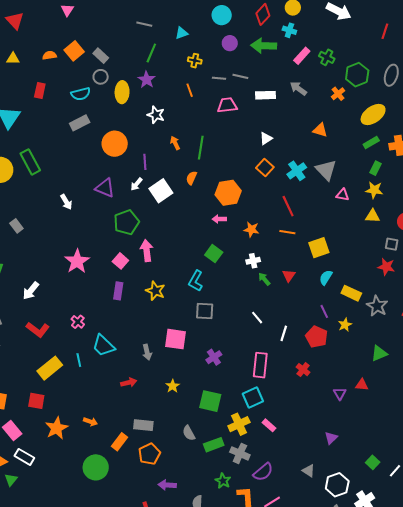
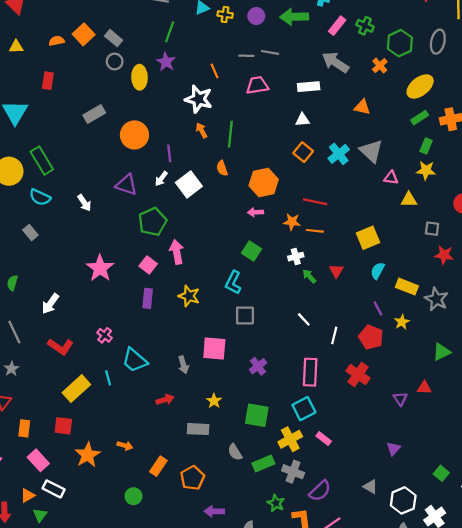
yellow cross: (195, 61) -> (225, 15), moved
gray arrow: (298, 89) -> (335, 62), size x1.4
cyan semicircle: (81, 94) -> (40, 197), moved, turned 42
white rectangle: (266, 95) -> (309, 87), moved
white star: (156, 115) -> (199, 99), moved, size x1.4
white triangle: (266, 138) -> (302, 120), turned 32
orange semicircle: (191, 178) -> (222, 168), turned -40
red line: (288, 206) -> (315, 202), moved, turned -50
yellow triangle: (372, 216) -> (409, 200), moved
orange line: (287, 232) -> (315, 231), moved
gray square: (392, 244) -> (432, 229), moved
red cross: (303, 370) -> (358, 374), size x1.5
gray rectangle: (143, 425) -> (198, 429), moved
green circle: (96, 467) -> (134, 496), size x0.6

